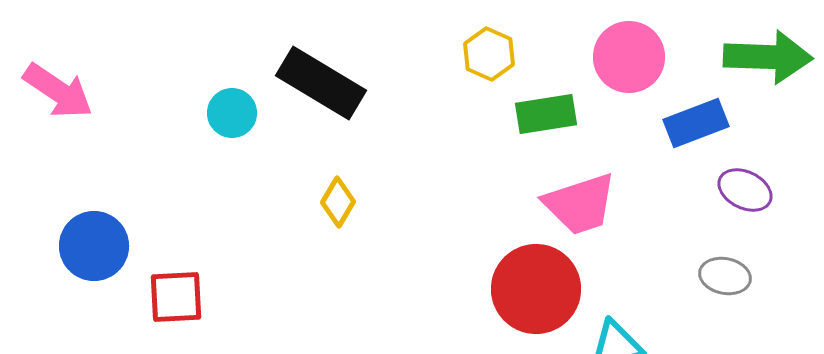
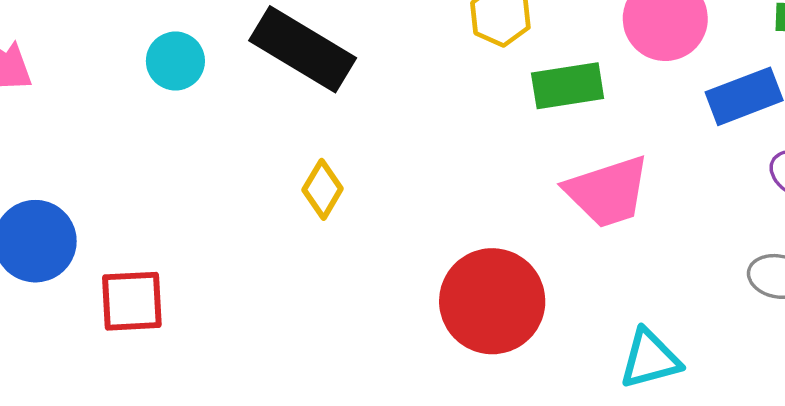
cyan circle: (232, 113) -> (175, 61), moved
red circle: (536, 289) -> (492, 301), moved

